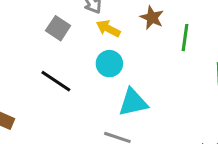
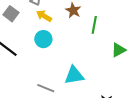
cyan triangle: (133, 102) -> (74, 75), moved

